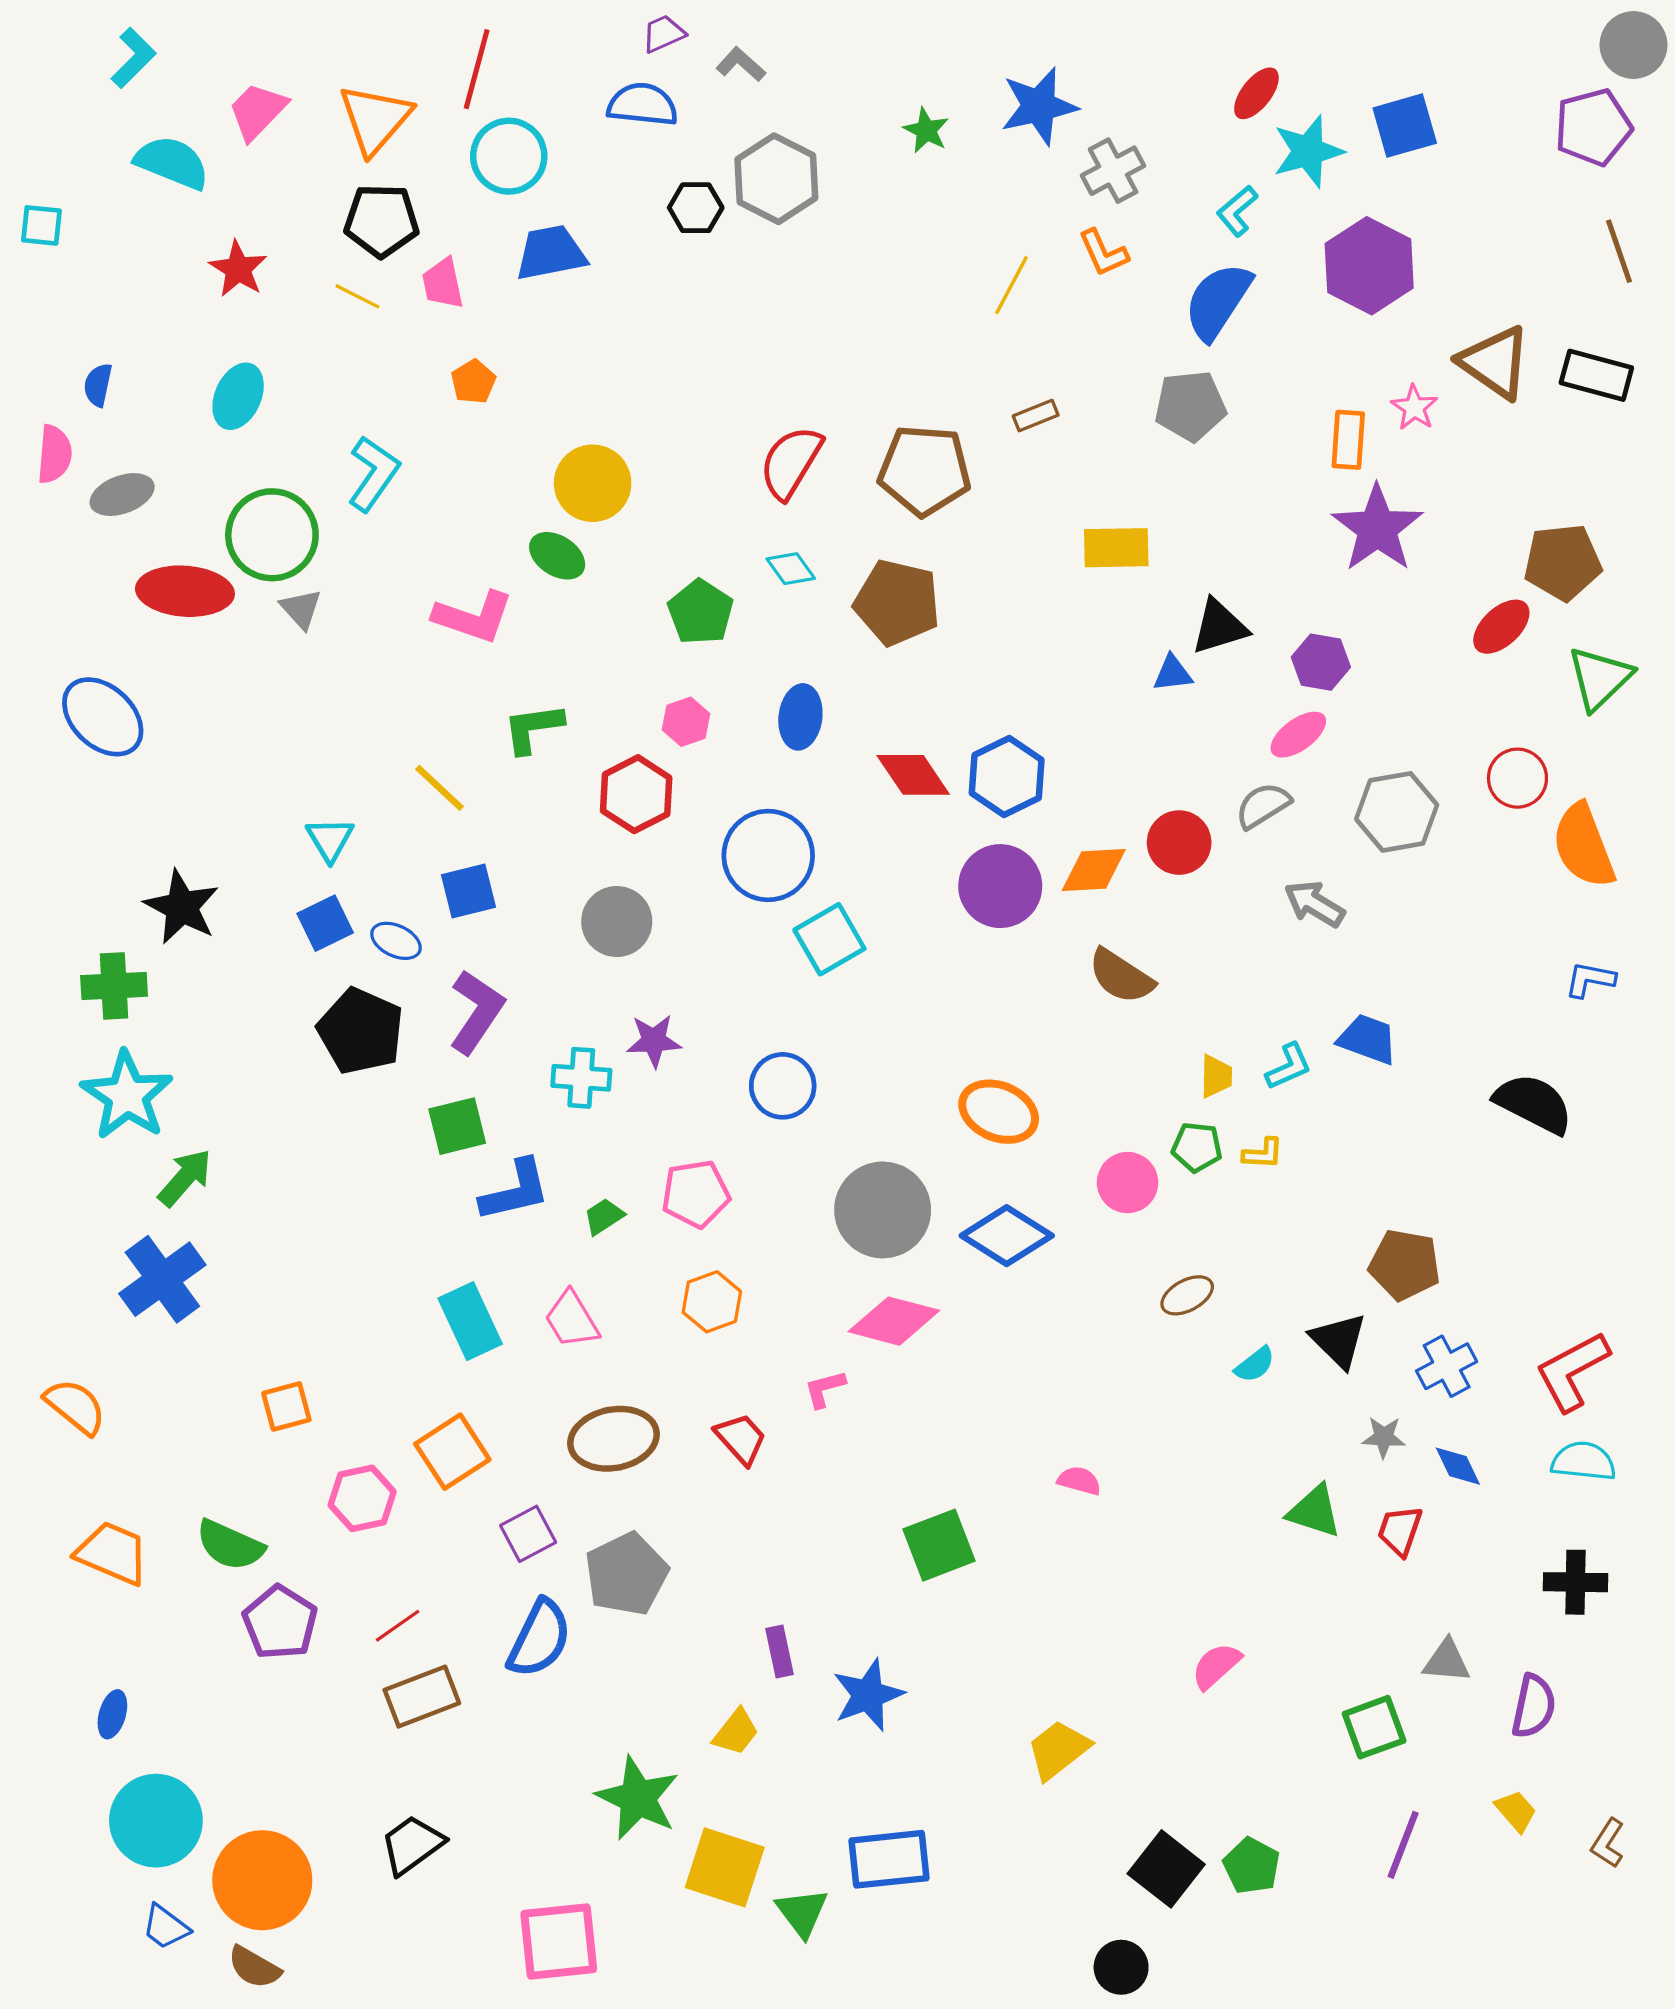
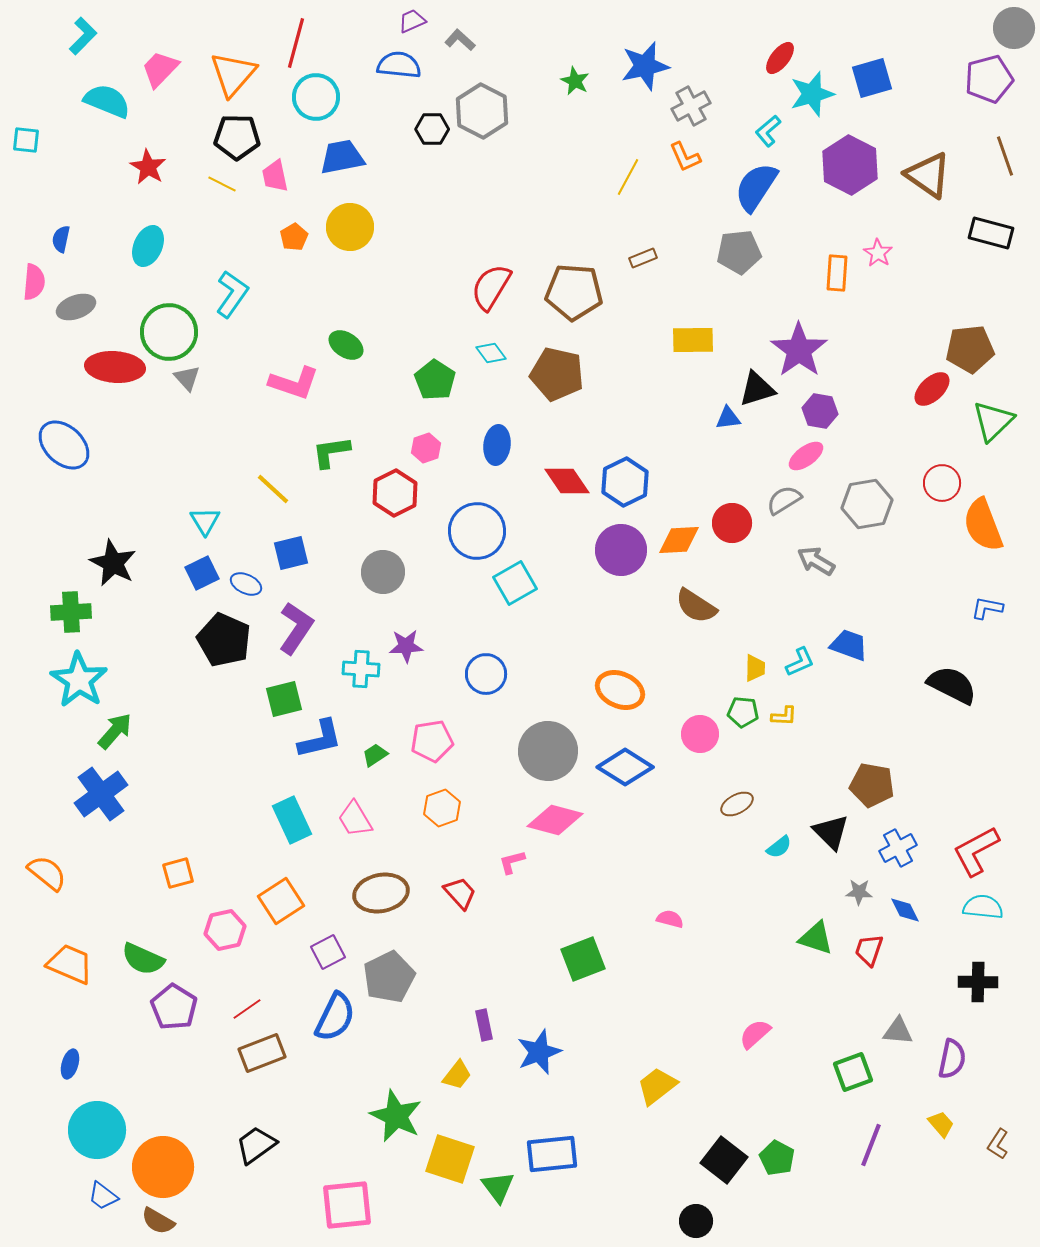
brown triangle: (1495, 362) -> (928, 175), moved
yellow circle: (593, 483) -> (350, 227), moved
purple star: (1377, 528) -> (799, 350), moved

